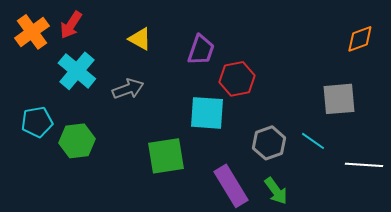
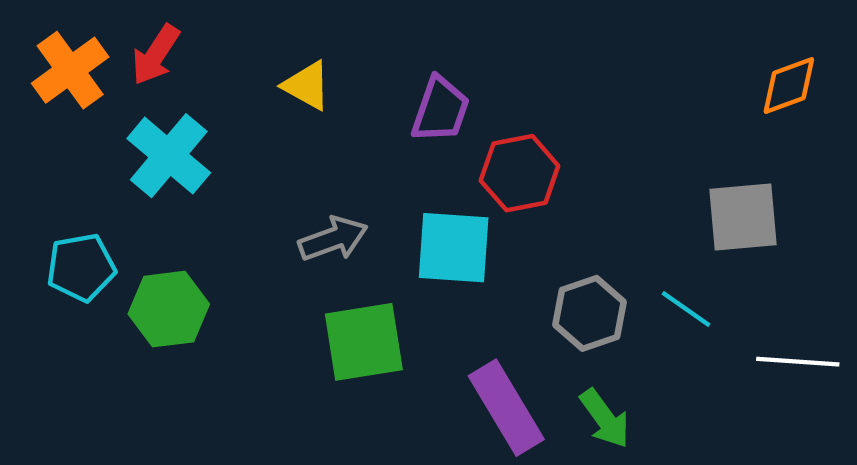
gray arrow: (128, 89) -> (333, 239), moved

